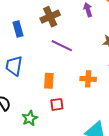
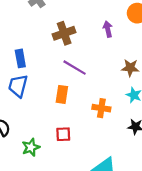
blue rectangle: (18, 29) -> (20, 58), moved
orange rectangle: (49, 81) -> (62, 94), moved

